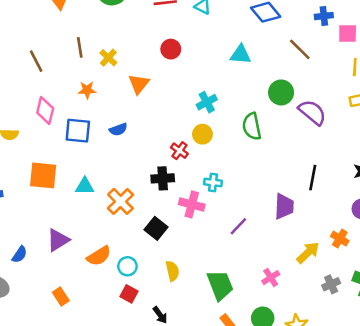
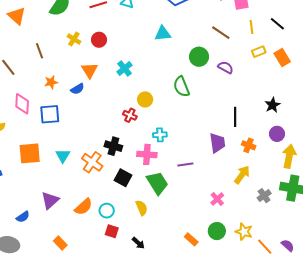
red circle: (171, 49) -> (99, 40), moved
brown line: (300, 49) -> (221, 33), moved
yellow cross: (108, 58) -> (74, 39), moved
cyan cross: (207, 102) -> (124, 68), moved
purple semicircle: (312, 112) -> (226, 67), size x0.7
blue semicircle: (118, 129) -> (77, 89), moved
black cross: (163, 178) -> (113, 146), moved, turned 30
cyan triangle: (85, 186) -> (63, 156), turned -49
purple line: (238, 226) -> (185, 165), turned 49
orange cross: (340, 239) -> (249, 145), moved
blue semicircle: (20, 254) -> (23, 217), turned 32
green trapezoid: (220, 285) -> (157, 183), moved

